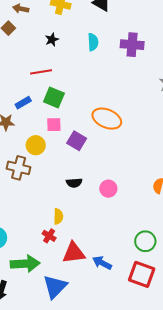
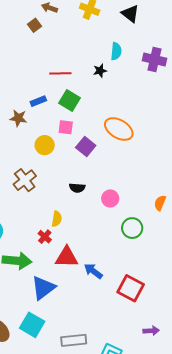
black star: (52, 40) -> (100, 71), moved
brown cross: (19, 168) -> (25, 180), moved, turned 30
green circle: (145, 241) -> (132, 228), moved

